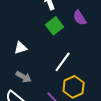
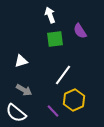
green square: (55, 26) -> (55, 39), turned 30

